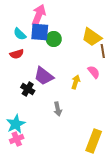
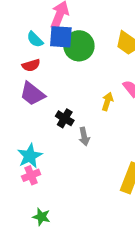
green circle: (54, 39) -> (79, 46), size x1.5
purple trapezoid: (44, 76) -> (32, 94), moved
black cross: (28, 89) -> (65, 118), moved

